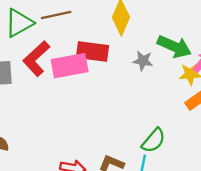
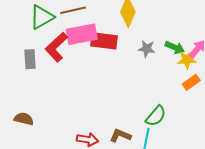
green arrow: (174, 47) -> (175, 47), moved, size x0.7
pink rectangle: (70, 66) -> (82, 34), moved

